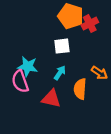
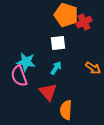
orange semicircle: (80, 89) -> (66, 110), moved
red triangle: (51, 99) -> (48, 92), turned 36

